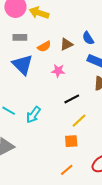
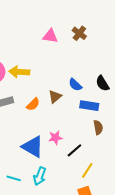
blue triangle: (23, 65) -> (33, 147), moved
pink star: (58, 71) -> (55, 138), moved

